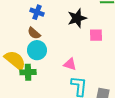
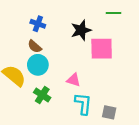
pink square: (96, 35) -> (102, 49), size x1.6
green cross: (28, 72) -> (42, 95), moved, turned 35

